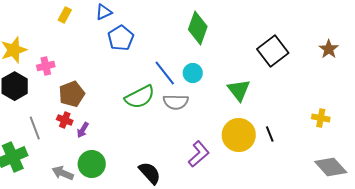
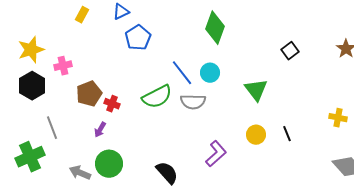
black square: (273, 51) -> (290, 51), size x0.6
red cross: (65, 120) -> (112, 104), moved
yellow circle: (239, 135) -> (256, 135), size x0.6

